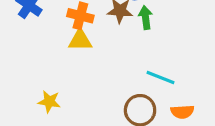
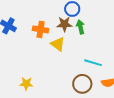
yellow triangle: (80, 40) -> (58, 44), moved, turned 42

